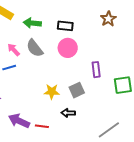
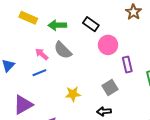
black rectangle: (65, 26) -> (91, 24), turned 35
pink circle: (68, 48) -> (108, 45), moved
yellow star: (52, 92) -> (73, 94), moved

